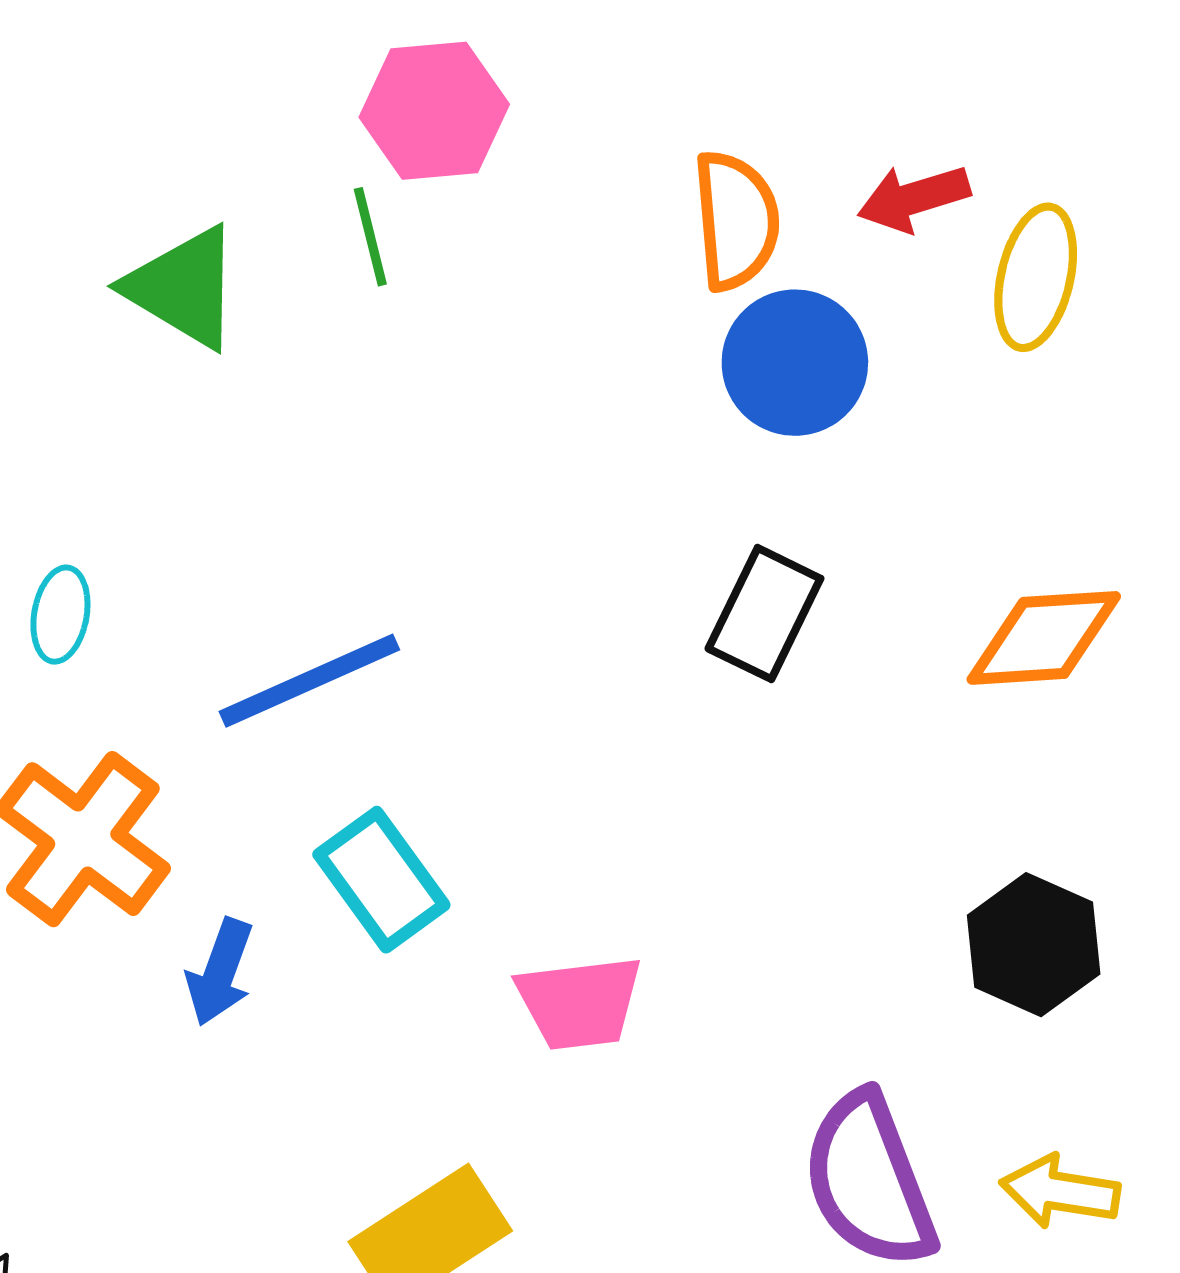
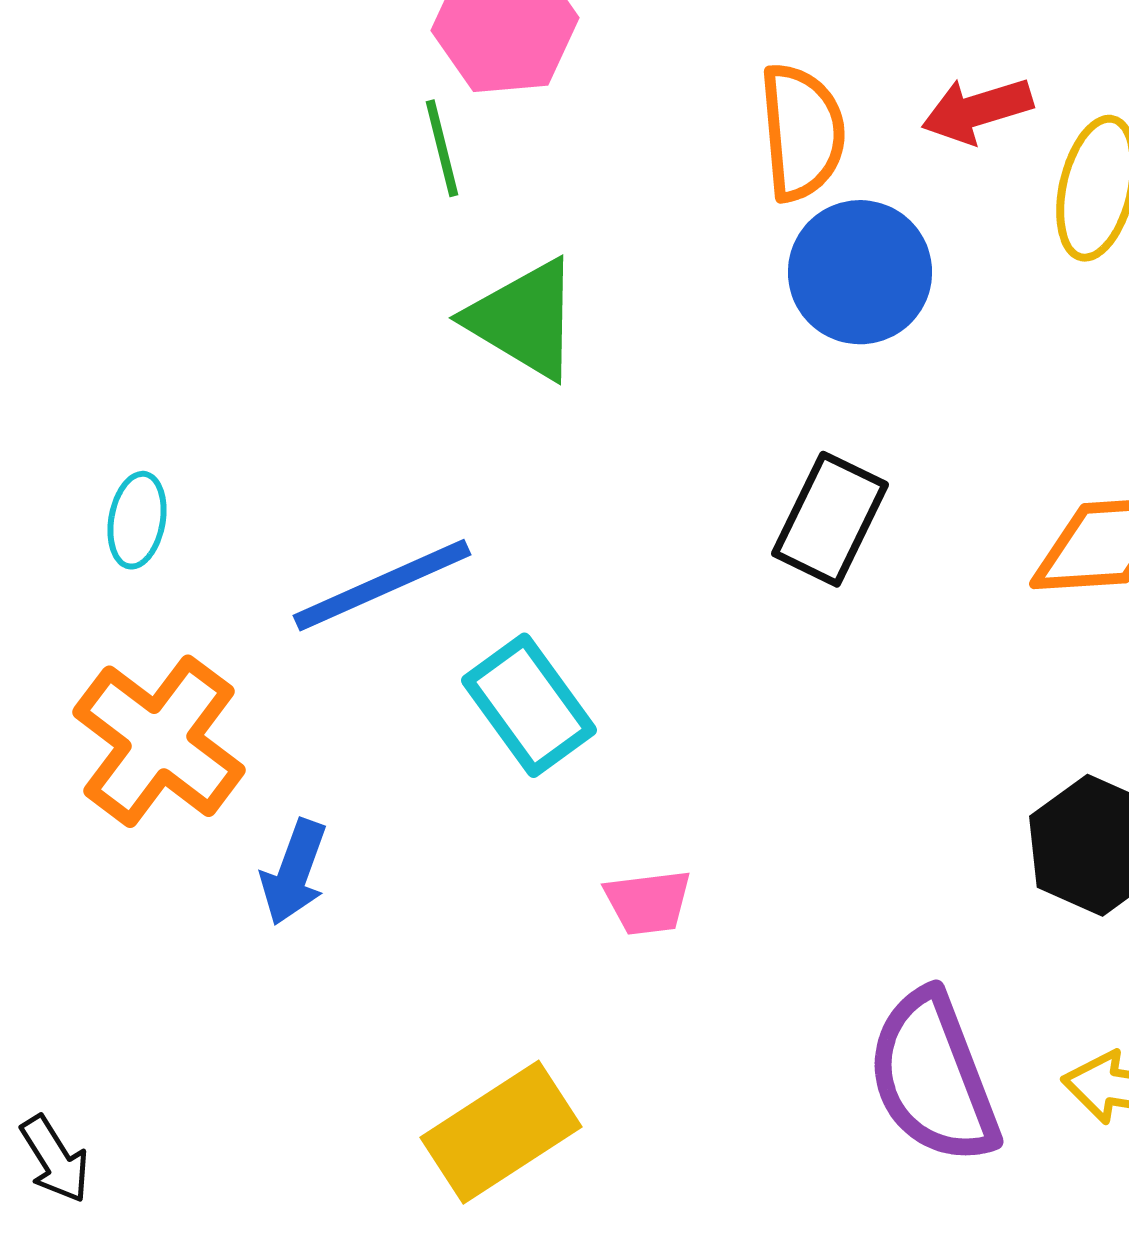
green triangle: (183, 287) -> (524, 319), moved
cyan rectangle: (381, 880) -> (529, 705), moved
pink trapezoid: (580, 1003) -> (648, 902), size x0.7

